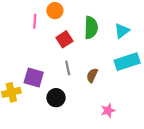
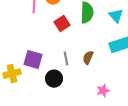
cyan triangle: (122, 31) -> (116, 16), turned -35
gray line: (68, 68) -> (66, 59), moved

